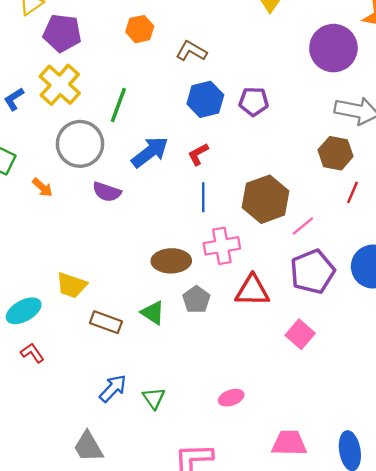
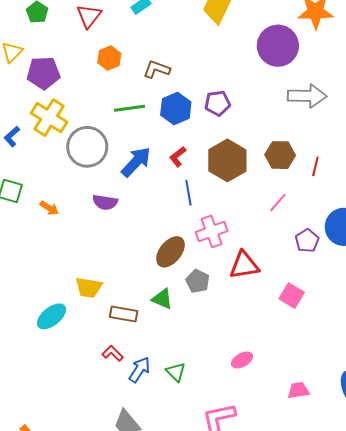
green line: (118, 105) -> (130, 108), moved, turned 72
gray circle: (80, 144) -> (87, 147), moved
brown hexagon: (336, 153) -> (280, 155), moved
brown hexagon: (265, 199) -> (227, 160), moved
brown ellipse: (171, 261) -> (170, 252), turned -40
purple pentagon: (312, 272) -> (307, 241), moved, size x0.6
red L-shape: (32, 353) -> (113, 353), moved
pink trapezoid: (289, 443) -> (298, 390), size x0.7

